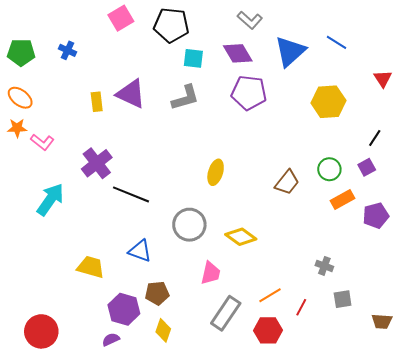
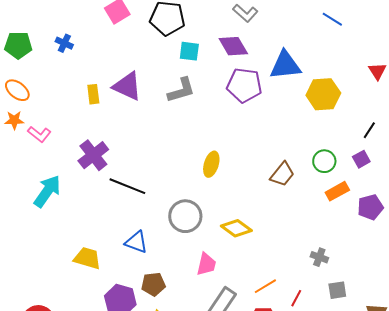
blue line: (336, 42) -> (332, 19), moved
blue triangle: (290, 51) -> (285, 65), moved, turned 36

